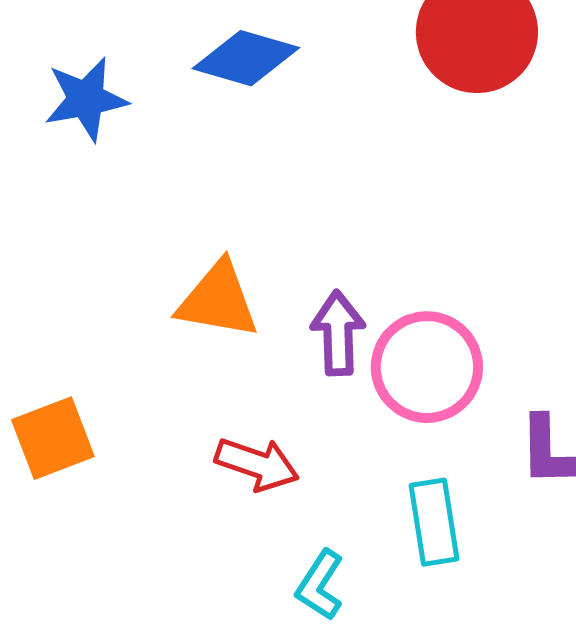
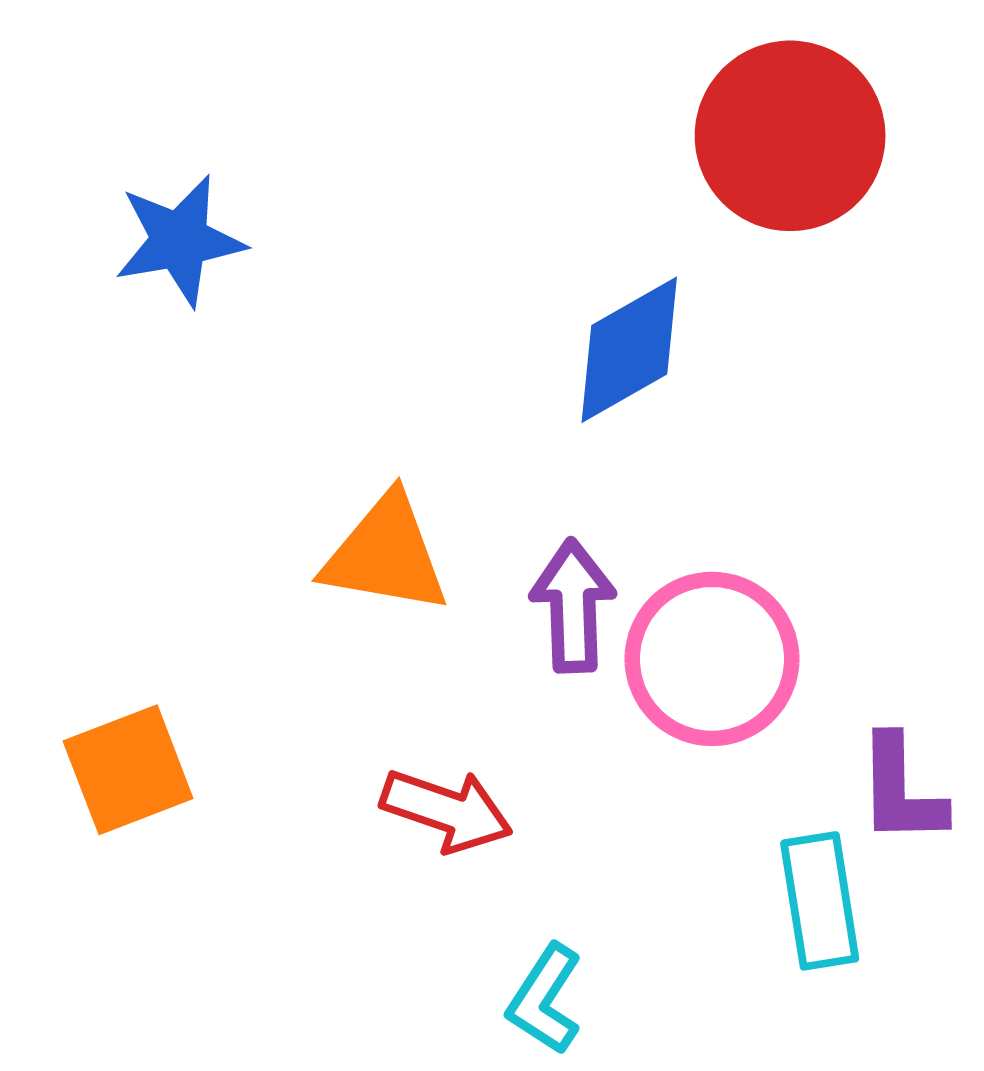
blue diamond: (246, 58) -> (629, 350), moved, turned -46
cyan rectangle: (434, 522) -> (820, 901), moved

